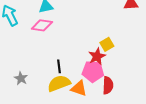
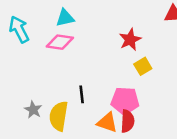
red star: (97, 56) -> (130, 40), moved
yellow semicircle: (59, 83) -> (59, 116), moved, turned -60
red semicircle: (108, 85) -> (128, 121), moved

